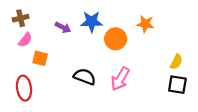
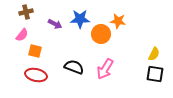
brown cross: (21, 18) -> (26, 12), moved
orange star: (145, 24) -> (118, 21), moved
red ellipse: (24, 88) -> (36, 75), moved, turned -70

